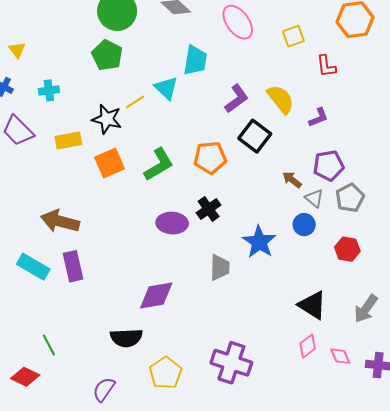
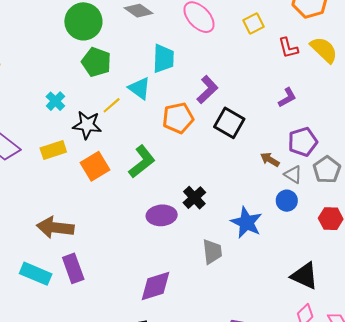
green pentagon: (107, 55) -> (96, 62), moved
cyan cross: (49, 90) -> (55, 101), moved, turned -30
yellow semicircle: (281, 99) -> (324, 50), moved
orange pentagon: (210, 158) -> (178, 118), moved

